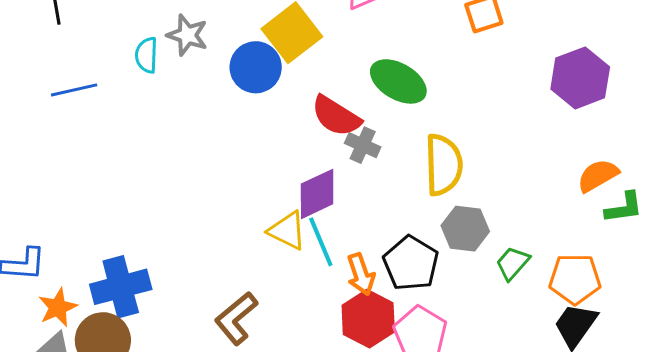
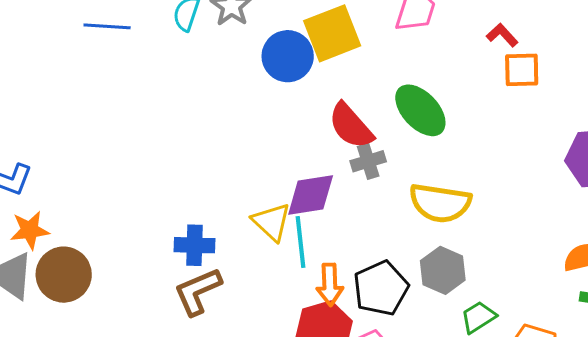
gray cross: (363, 145) -> (368, 161), turned 32
yellow semicircle: (444, 165) -> (440, 203), turned 84
blue cross: (121, 287) -> (194, 245), moved, size x0.7

